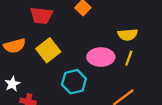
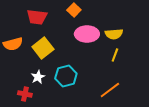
pink ellipse: (101, 57) -> (87, 34), moved
white star: (12, 84) -> (38, 77), moved

